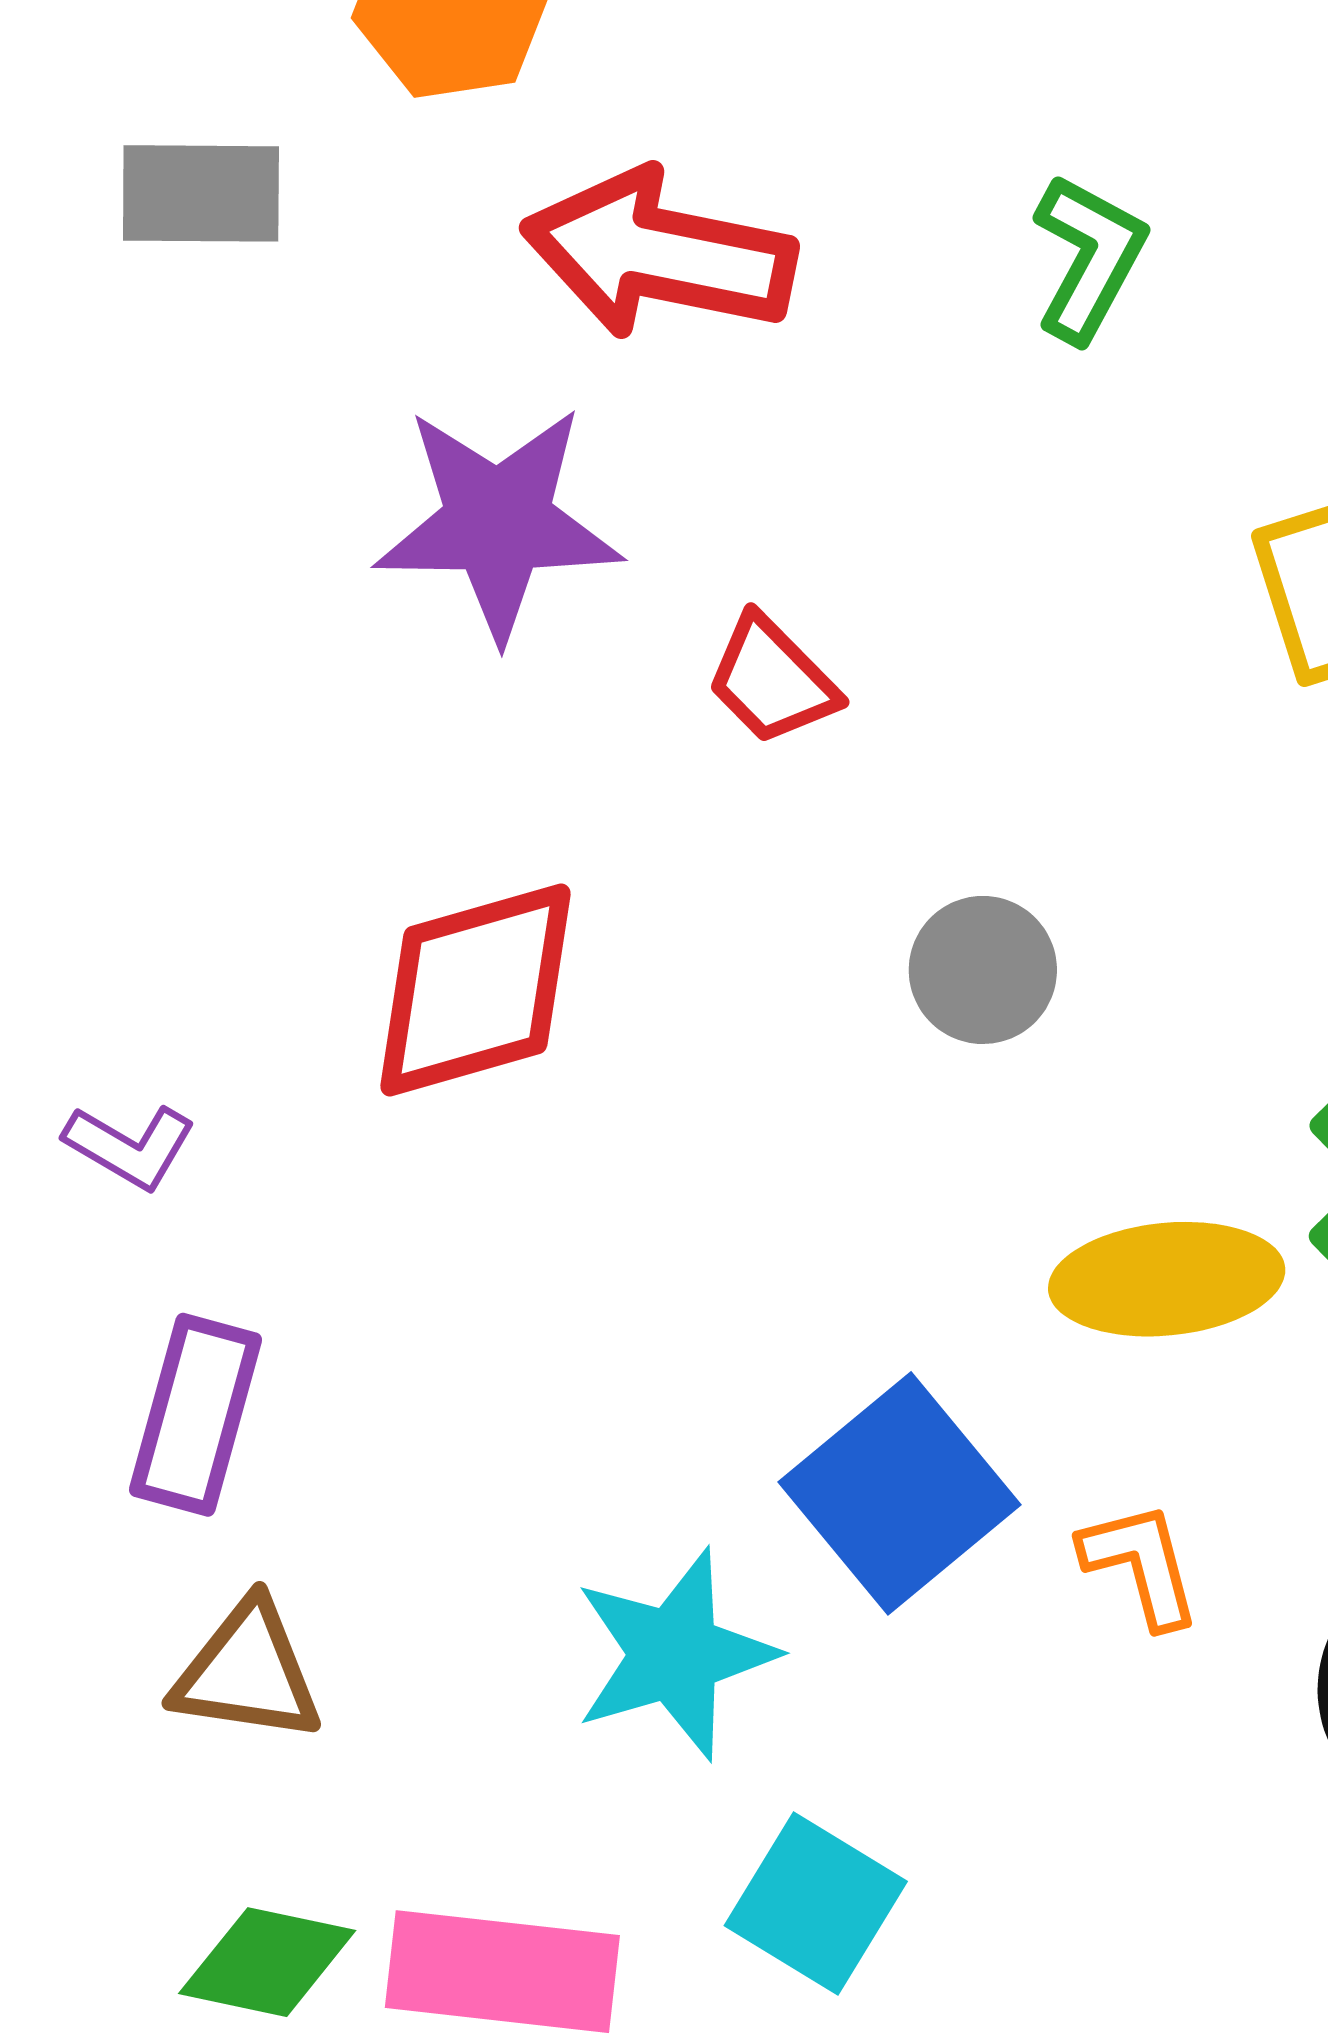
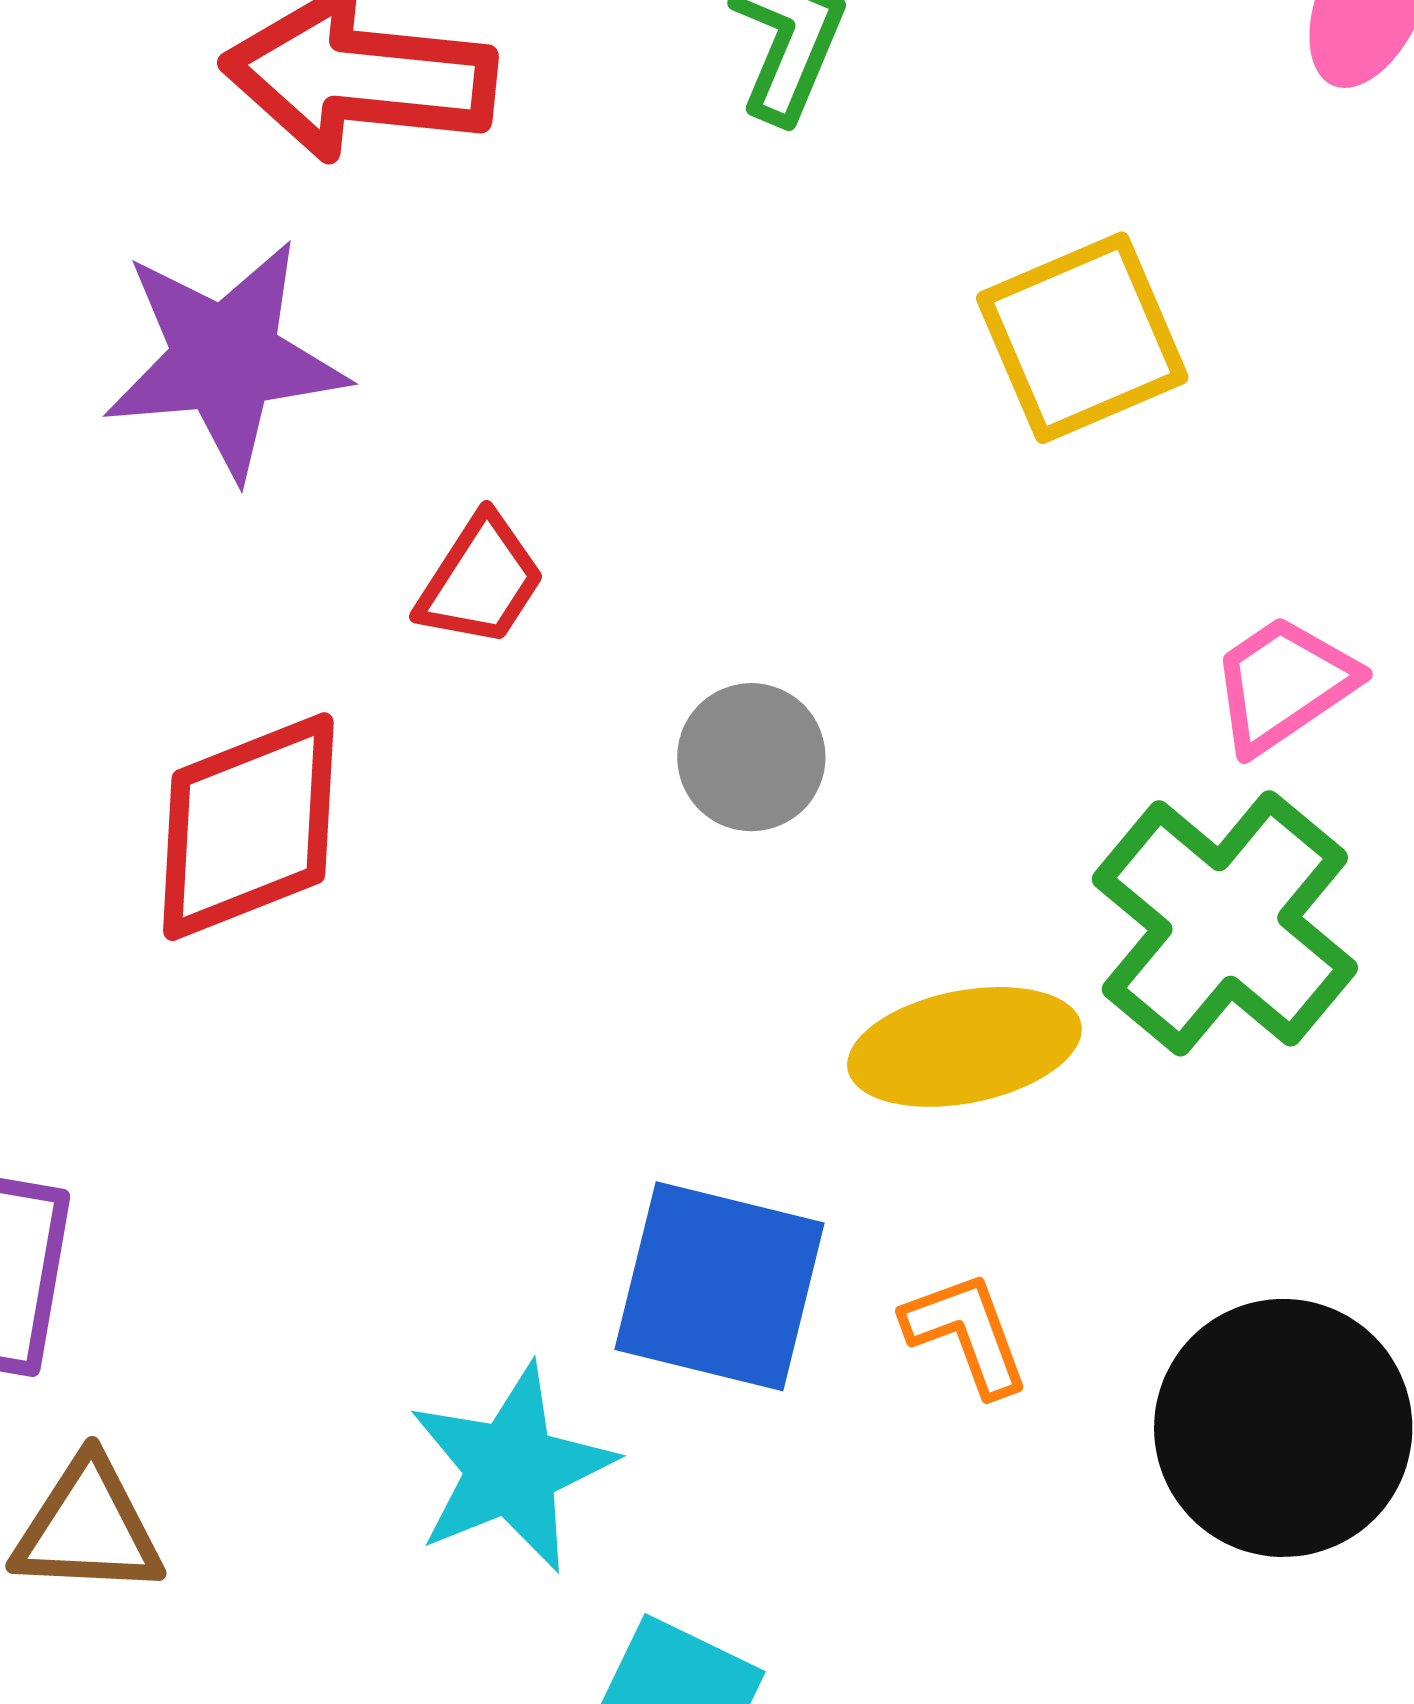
red trapezoid: (772, 680) -> (481, 581), moved, turned -97
blue square: (899, 1493) -> (719, 1286), turned -31

